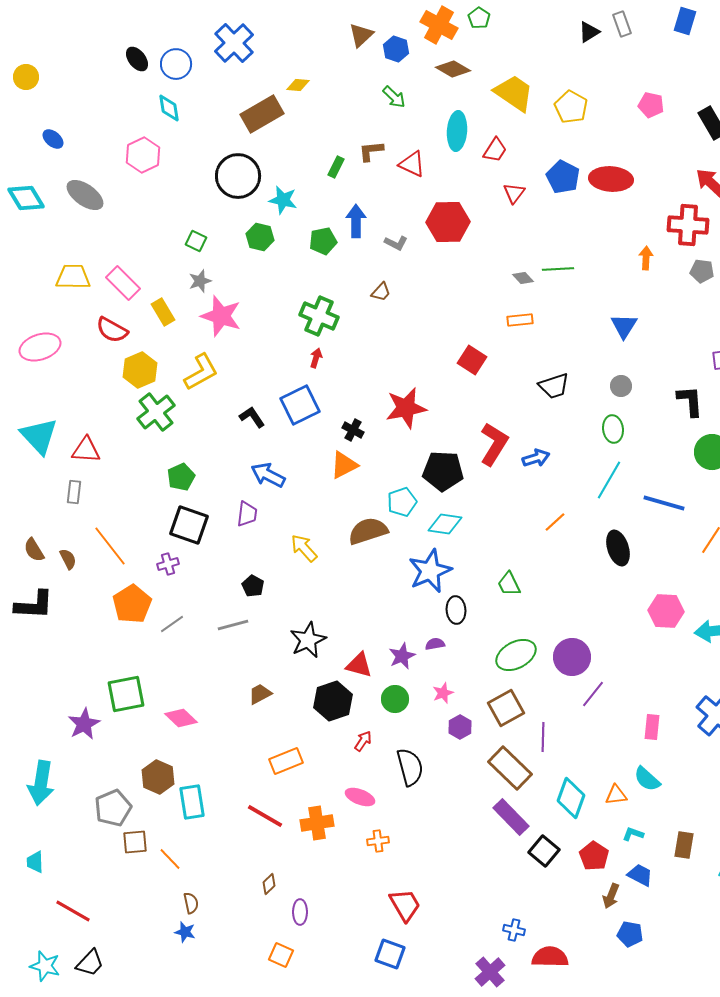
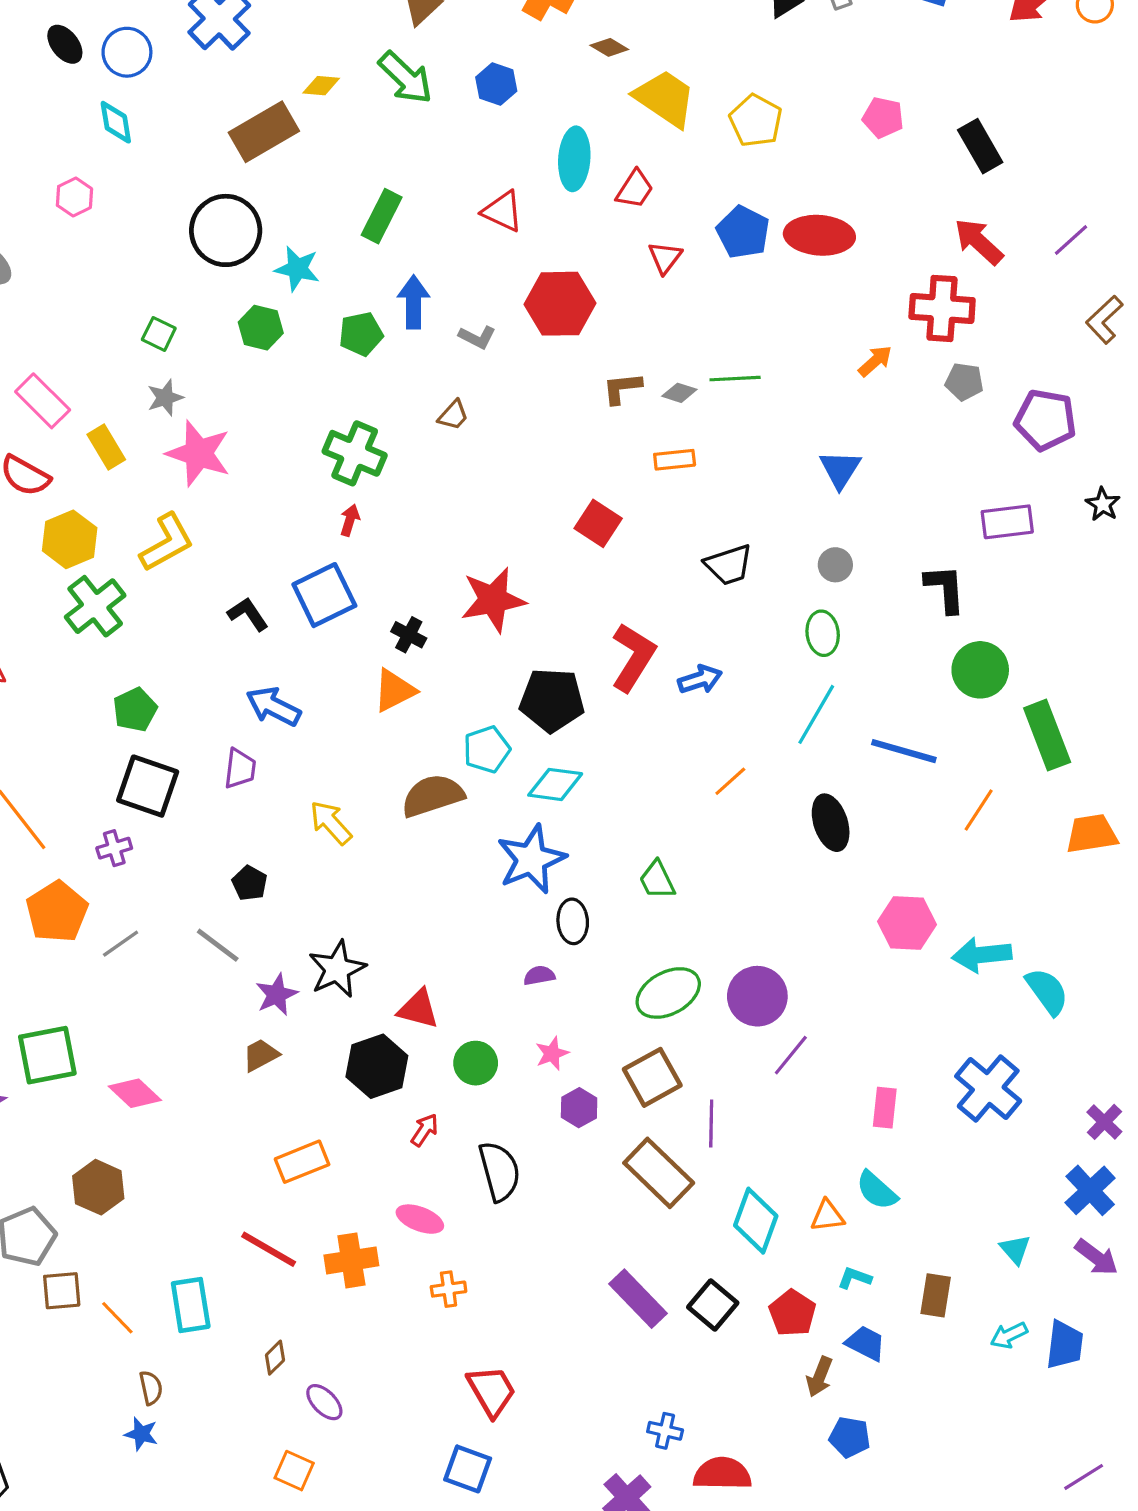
blue hexagon: (396, 49) -> (496, 84), moved
brown diamond: (453, 69) -> (609, 47), moved, size x0.7
green arrow: (394, 97) -> (406, 78), moved, size x1.5
brown L-shape: (371, 151) -> (622, 388), moved
pink hexagon: (143, 155) -> (74, 197), size x0.7
green rectangle: (336, 167) -> (382, 216), size x1.5
orange arrow: (646, 258) -> (875, 361), turned 45
gray diamond: (523, 278) -> (679, 393), turned -30
gray line: (233, 625) -> (218, 945), turned 52
purple star: (402, 656) -> (277, 995), moved
cyan rectangle: (192, 802) -> (191, 1305), moved
purple rectangle: (511, 817) -> (638, 1299), moved
purple ellipse: (300, 912) -> (324, 1402), turned -45

